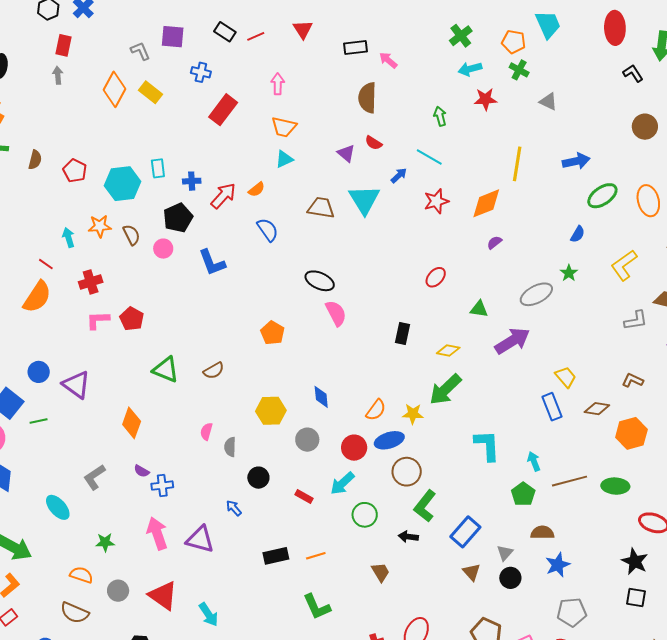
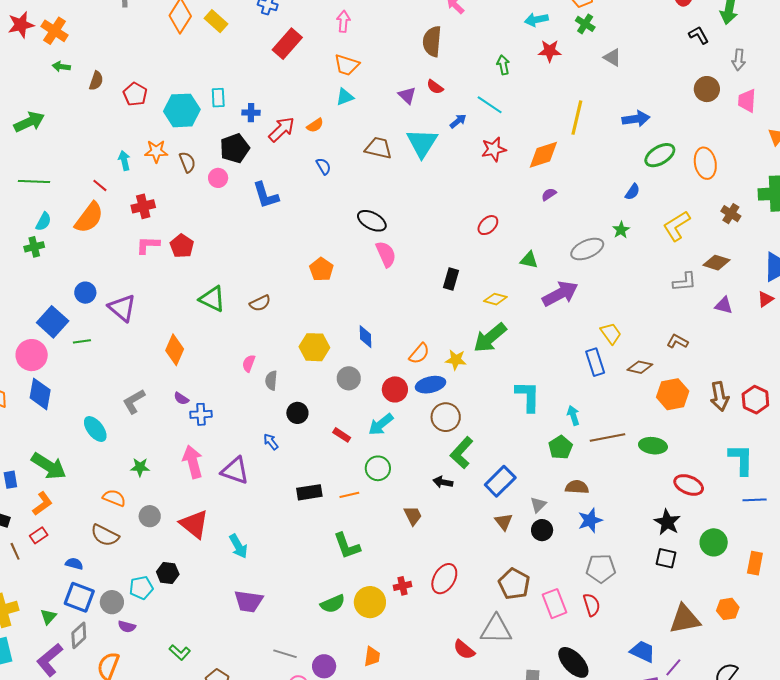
blue semicircle: (268, 230) -> (324, 166), size x0.7
green circle: (365, 515) -> (378, 468), moved

